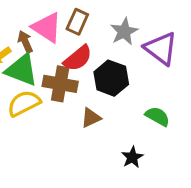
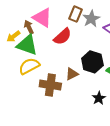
brown rectangle: (77, 22) -> (75, 14), moved
black hexagon: (111, 78) -> (92, 62), moved
brown cross: (60, 84) -> (50, 85), moved

